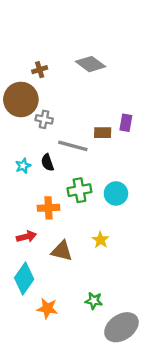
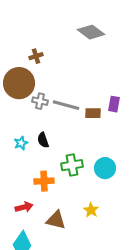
gray diamond: (91, 64) -> (91, 32), moved
gray line: (73, 146) -> (66, 105), moved

